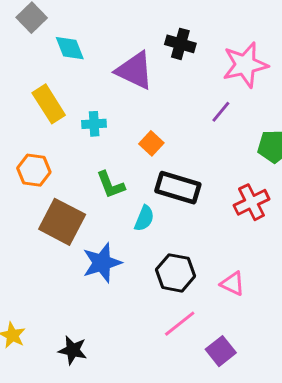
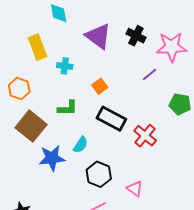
black cross: (180, 44) -> (136, 36), moved
green L-shape: (110, 185) -> (68, 108), turned -80
red cross: (252, 202) -> (145, 136), moved, turned -35
cyan semicircle: (144, 218) -> (81, 145), moved

